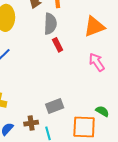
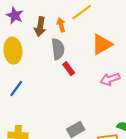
pink arrow: (97, 62) -> (110, 79), turned -66

